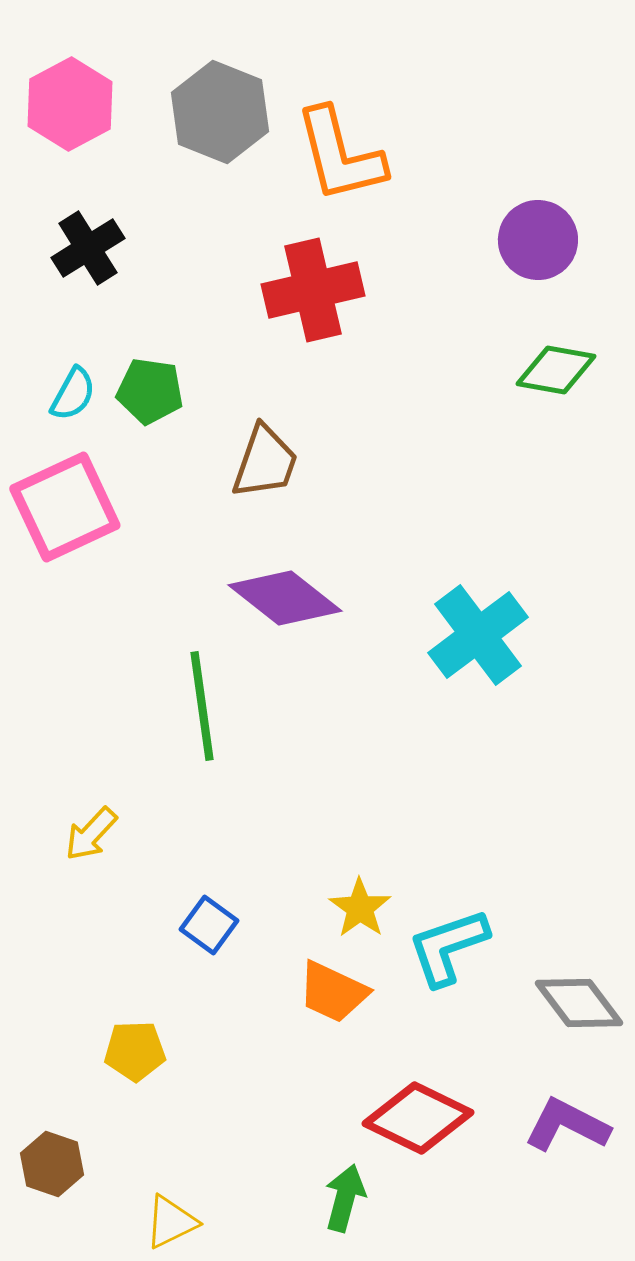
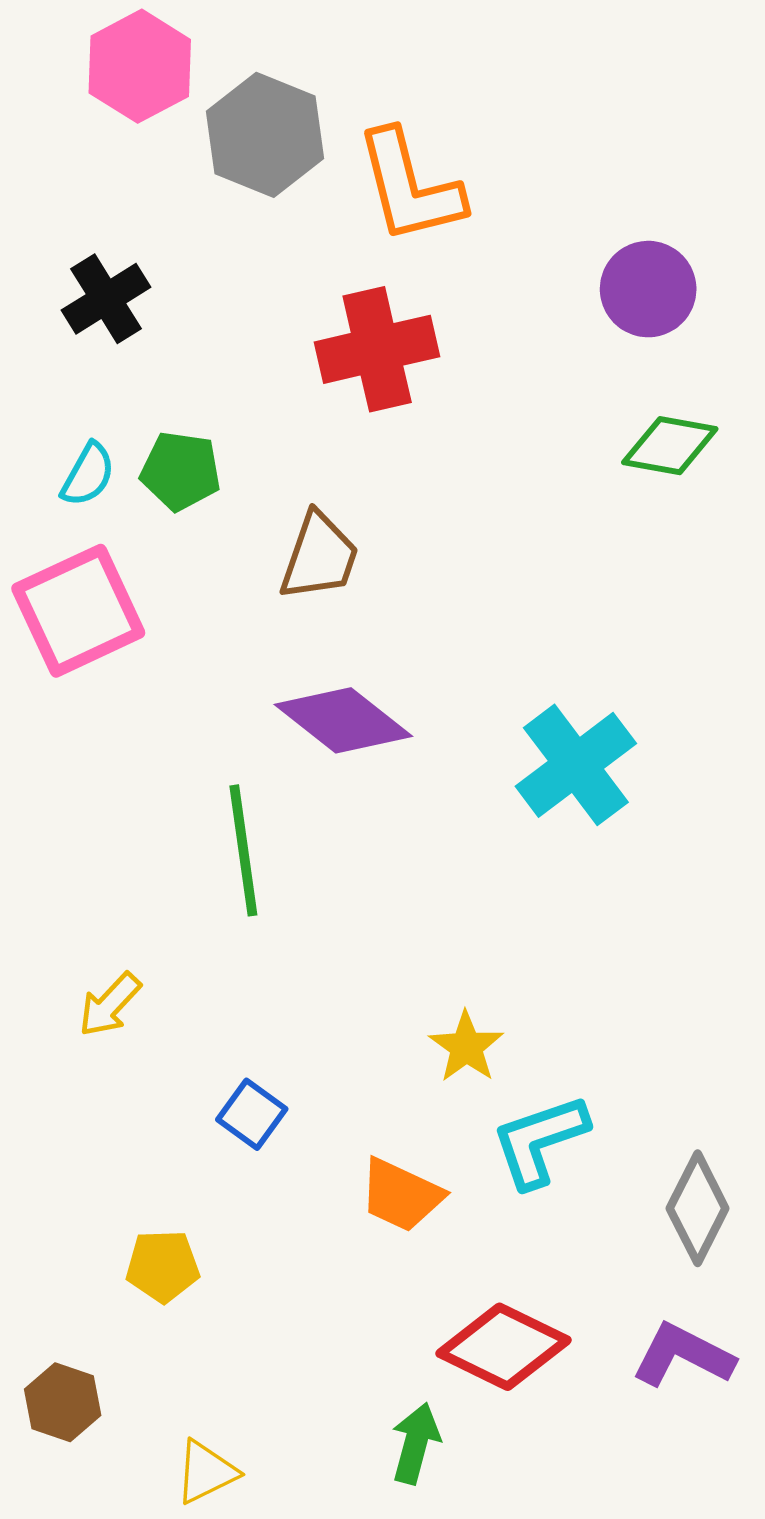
pink hexagon: (70, 104) -> (140, 66), moved
yellow star: (360, 908) -> (466, 1047), moved
gray diamond: (579, 1003) -> (698, 1208), turned 64

